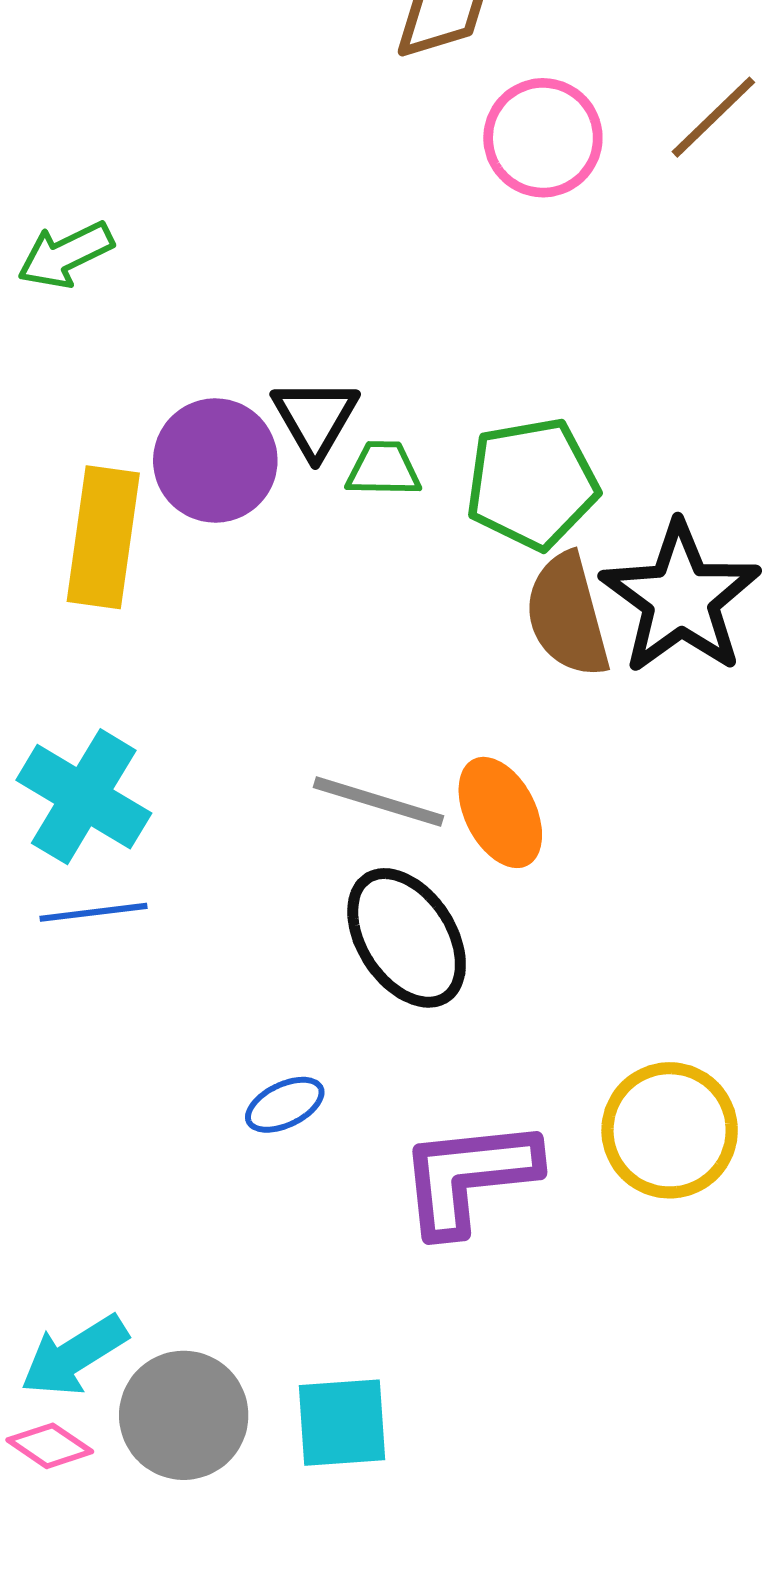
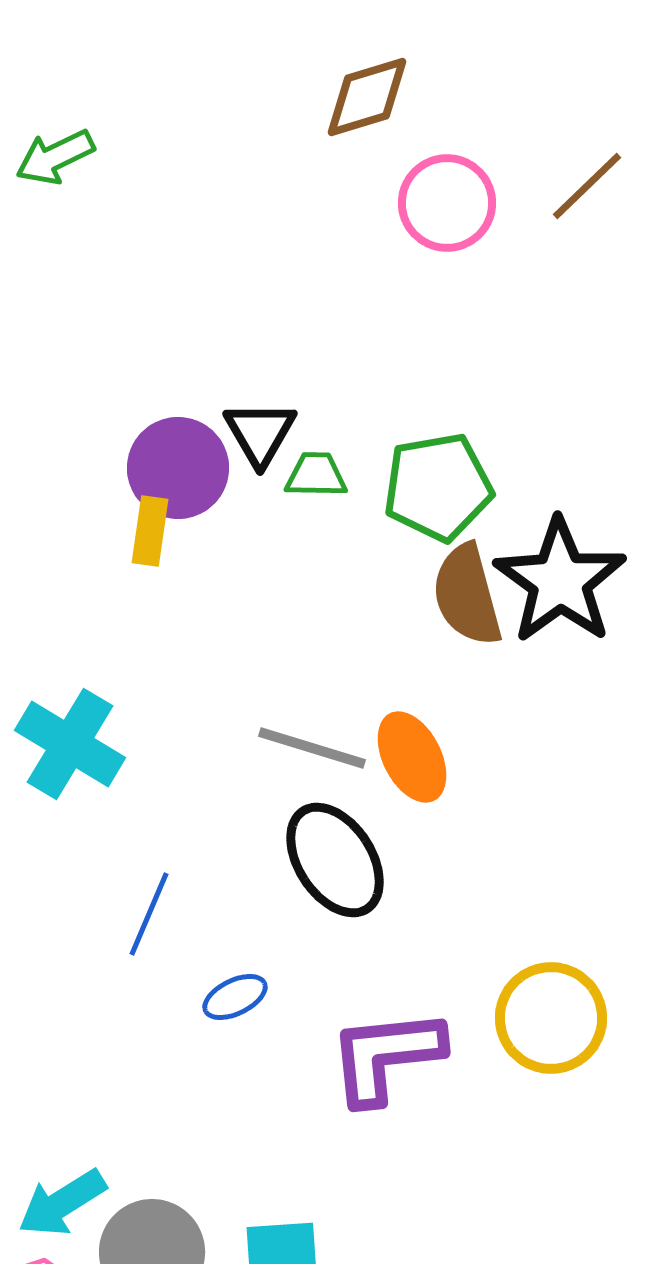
green arrow: (66, 255) -> (55, 157), moved
yellow rectangle: (103, 537) -> (150, 531), moved, size x0.6
blue line: (94, 912) -> (149, 914), moved, turned -60

